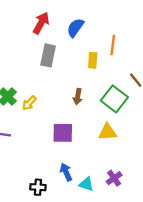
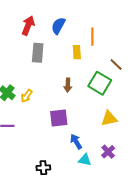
yellow triangle: (108, 132) -> (109, 118), moved
blue arrow: (66, 172) -> (76, 142), moved

